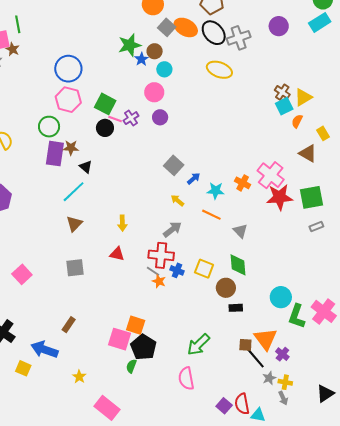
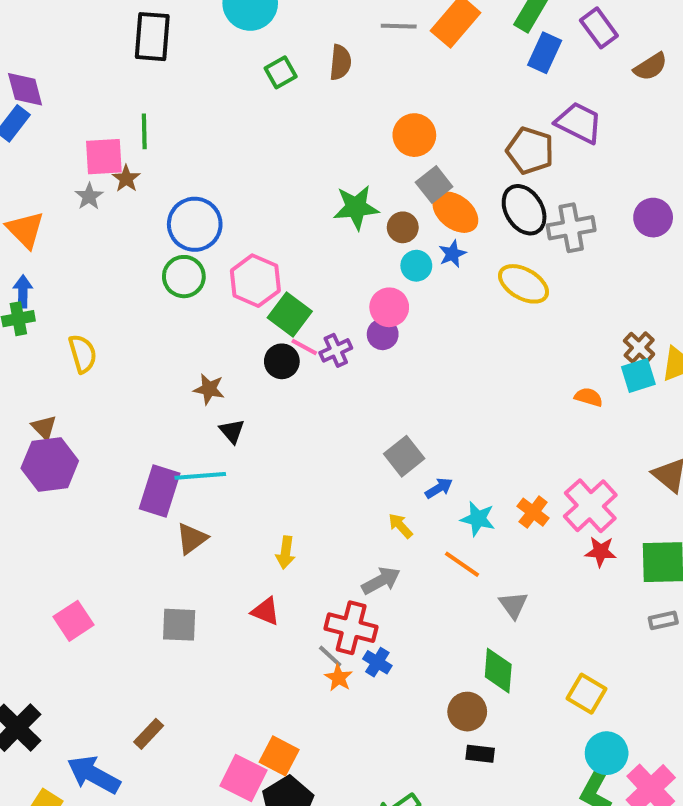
orange ellipse: (186, 27) -> (455, 212), moved
blue star: (141, 59) -> (452, 254), moved
blue circle: (68, 69) -> (195, 224), moved
pink hexagon: (68, 100) -> (255, 281), moved
purple circle: (160, 117) -> (383, 334), moved
orange semicircle: (297, 121) -> (589, 397), moved, turned 72
green circle: (49, 127) -> (184, 277), moved
purple rectangle: (55, 154) -> (160, 491), moved
cyan line: (74, 192) -> (200, 476), turned 30
red star: (280, 197) -> (601, 552), size x0.6
yellow square: (204, 269) -> (587, 694), moved
cyan circle: (281, 297) -> (607, 753), moved

